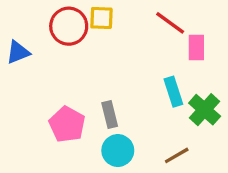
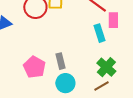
cyan rectangle: (173, 92) -> (99, 33), moved
green cross: (205, 110) -> (106, 67), moved

